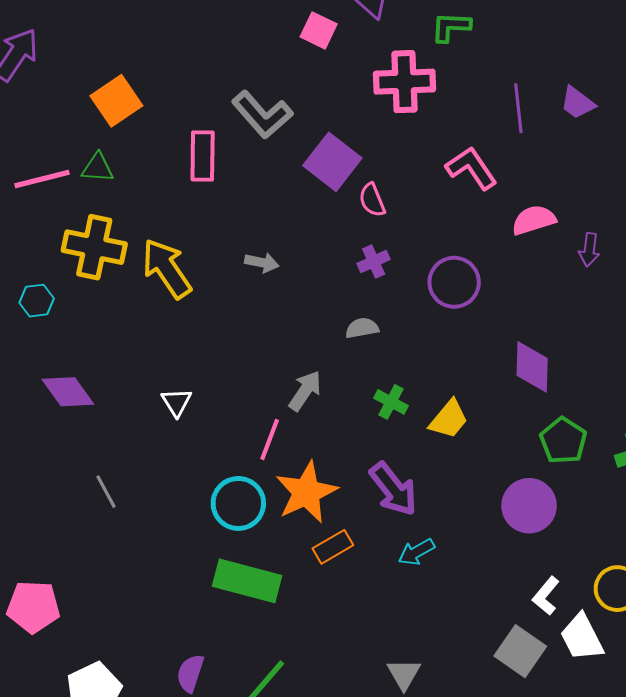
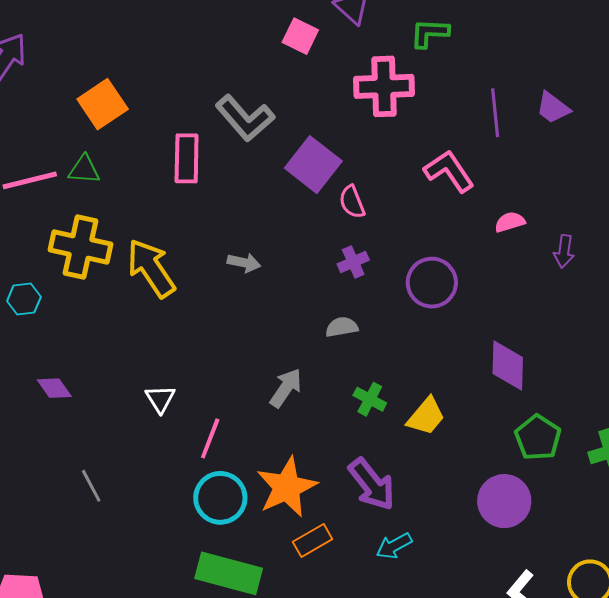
pink semicircle: (534, 220) -> (510, 222), size x0.7
purple diamond: (68, 392) -> (54, 388), size x0.7
pink line: (270, 440) -> (210, 438), moved

